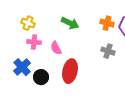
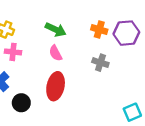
pink semicircle: (56, 48) -> (56, 53), moved
black circle: (41, 77) -> (21, 103), moved

